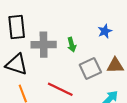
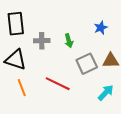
gray cross: (44, 45) -> (42, 41), size x0.7

